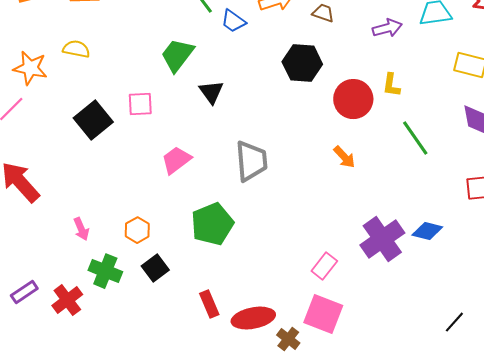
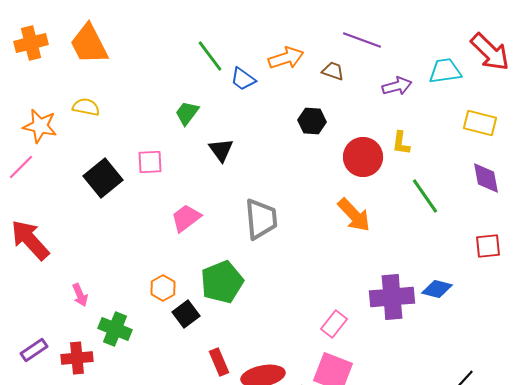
green trapezoid: (177, 55) -> (187, 113), size x0.7
black hexagon: (302, 63) -> (312, 121), size x0.7
orange arrow: (344, 157) -> (354, 215), size x1.5
pink arrow: (81, 229) -> (80, 295), moved
orange hexagon: (137, 230) -> (163, 288), moved
purple cross: (382, 239) -> (392, 297), turned 30
black square: (155, 268) -> (186, 314), moved
red cross: (67, 300) -> (77, 358), turned 32

